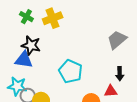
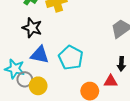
blue triangle: (24, 60) -> (40, 55), moved

